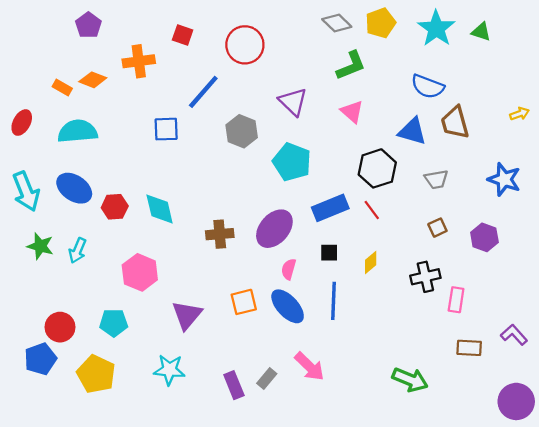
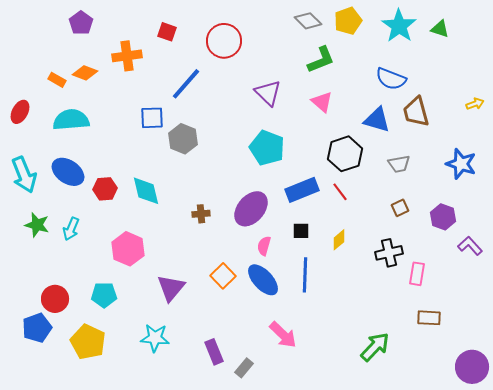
gray hexagon: (242, 131) -> (183, 139), moved
brown cross: (220, 234) -> (201, 214), size x0.7
orange square: (244, 302) -> (223, 276), turned -30
purple L-shape: (514, 335) -> (470, 246), moved
gray rectangle: (267, 379) -> (244, 368), moved
green arrow: (410, 380) -> (375, 347), turned -68

